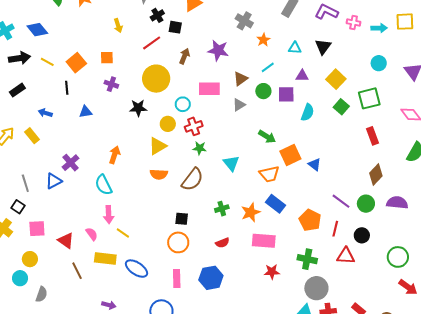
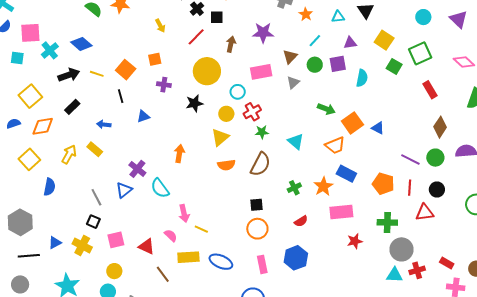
cyan semicircle: (104, 185) -> (160, 188), moved

